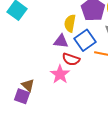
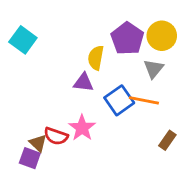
blue square: (85, 40) -> (119, 100), moved
red semicircle: (71, 59) -> (56, 136), moved

